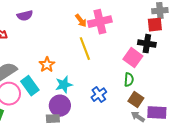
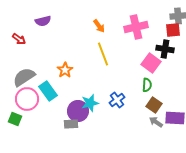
pink cross: (100, 22) -> (136, 27), moved
cyan star: (64, 85) -> (90, 103), moved

